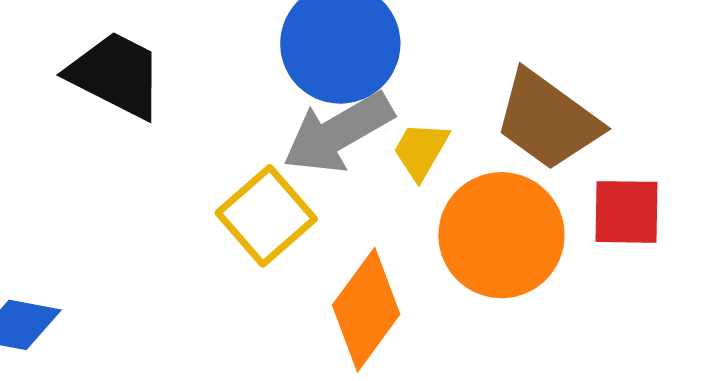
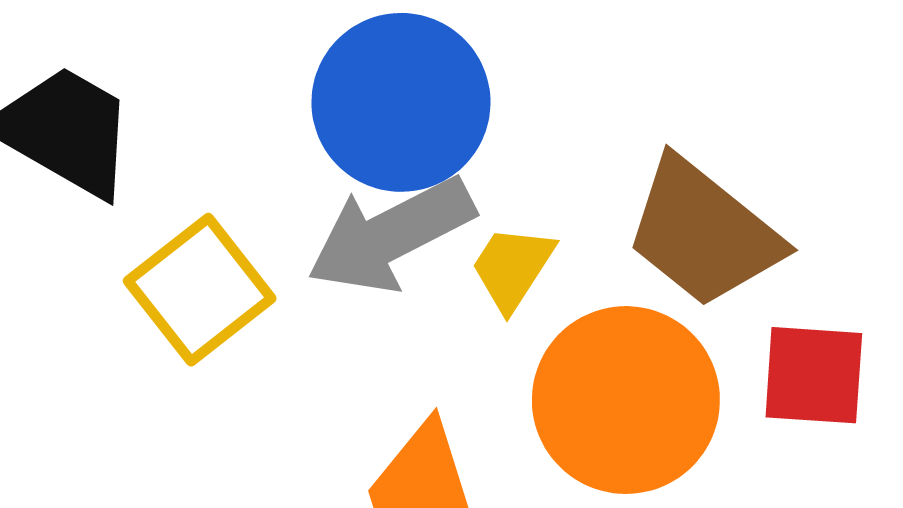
yellow square: (266, 216) -> (200, 290), moved

